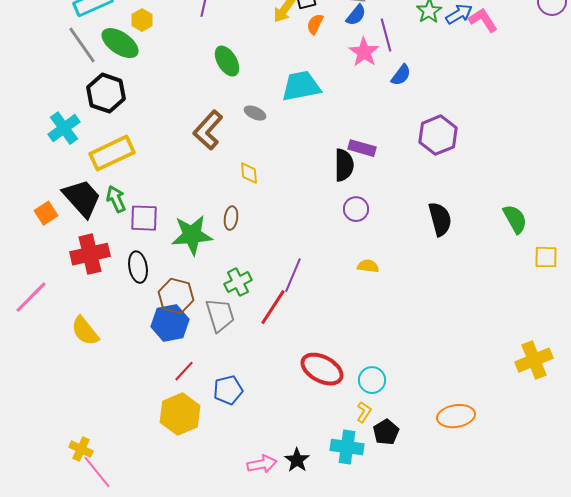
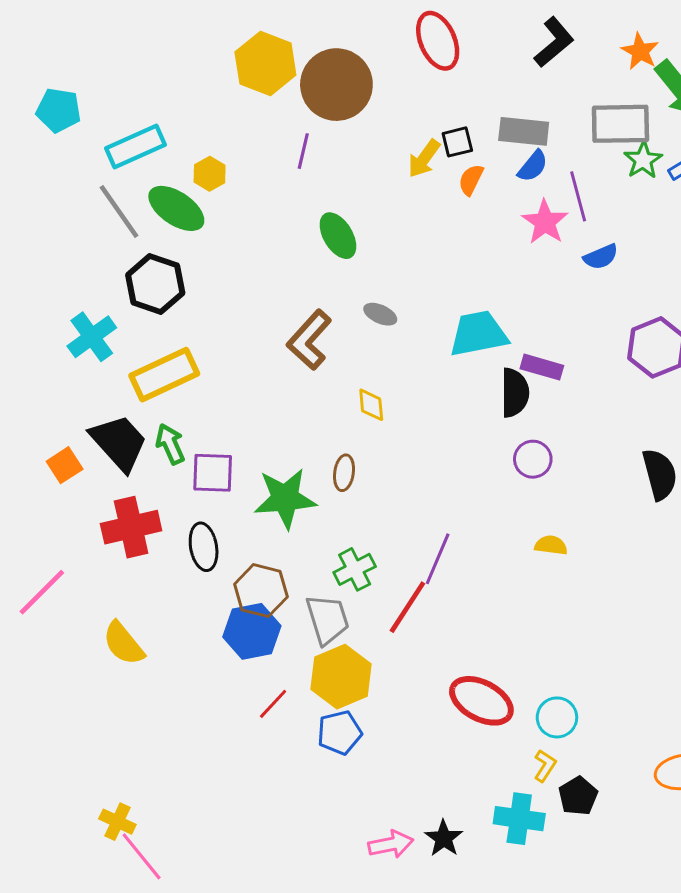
blue semicircle: (401, 75) -> (601, 257), turned 30
cyan trapezoid: (301, 86) -> (478, 334), moved
yellow hexagon: (180, 414) -> (341, 677), moved

